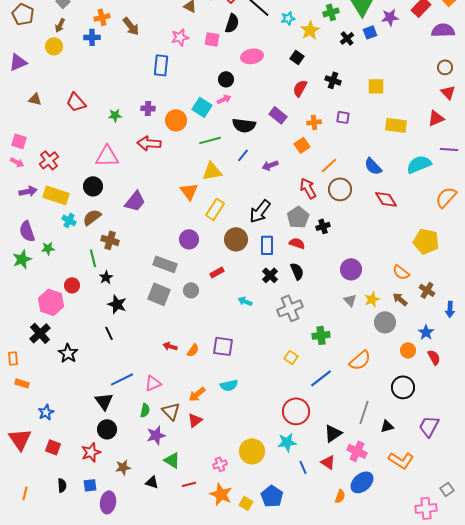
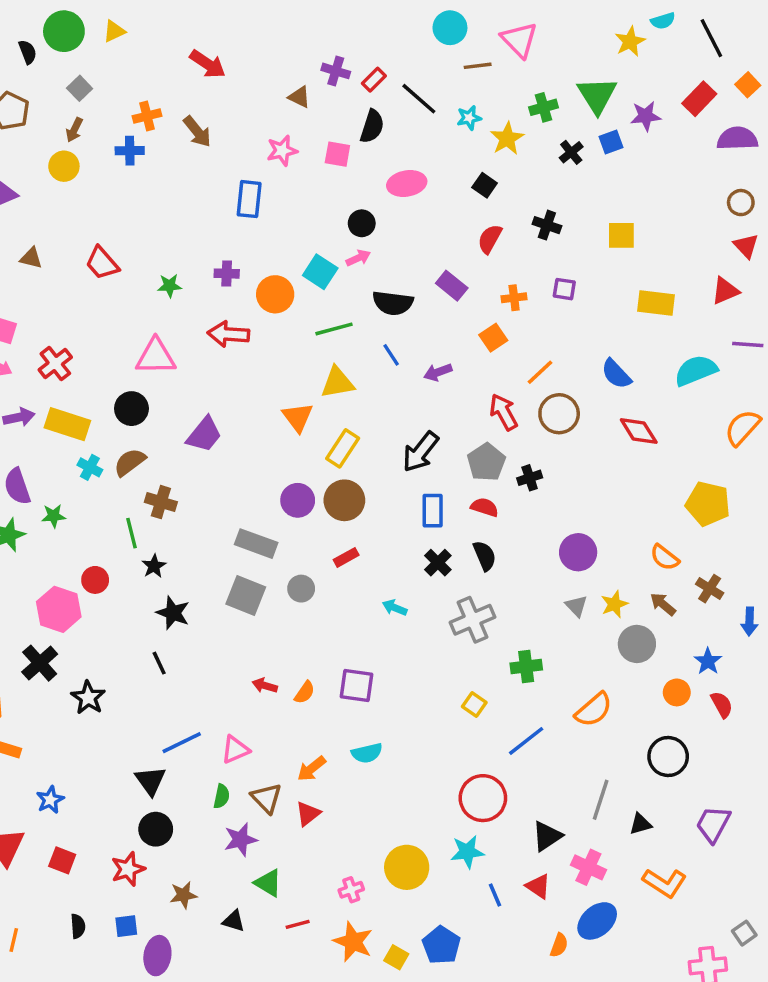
blue line: (243, 155) -> (391, 355), turned -72
brown circle: (236, 239) -> (344, 500), moved

